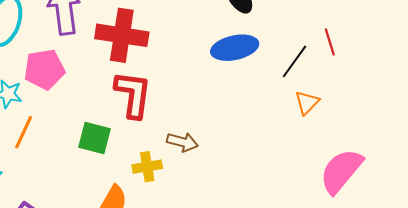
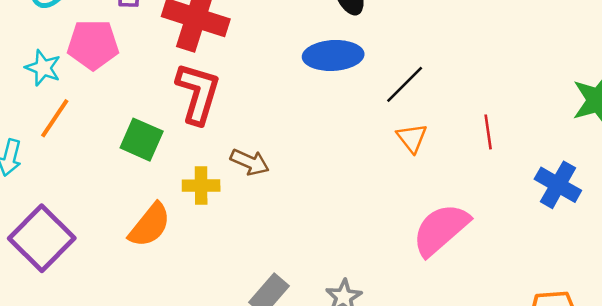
red line: (330, 42) -> (488, 132), moved
orange triangle: (307, 103) -> (412, 138), turned -32

